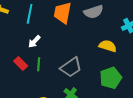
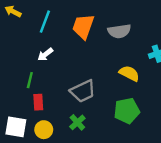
red rectangle: (21, 63) -> (38, 102), moved, turned 32
green line: (39, 64) -> (30, 80), moved

